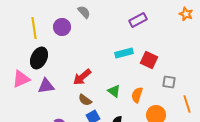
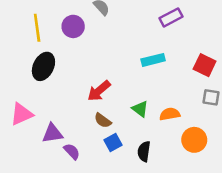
red square: (149, 60) -> (205, 65), moved
pink triangle: (21, 79) -> (22, 114), moved
purple triangle: (46, 86) -> (52, 133), moved
orange semicircle: (137, 95) -> (170, 114), turned 63

